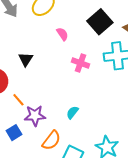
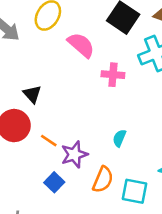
pink semicircle: (62, 34) -> (81, 45), size x1.6
black triangle: (26, 59) -> (32, 94), moved

